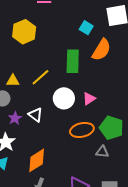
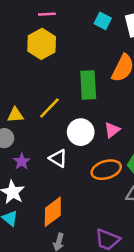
cyan square: (86, 28) -> (103, 21), moved
yellow hexagon: (24, 32) -> (42, 44), moved
white triangle: (36, 115) -> (58, 158), moved

